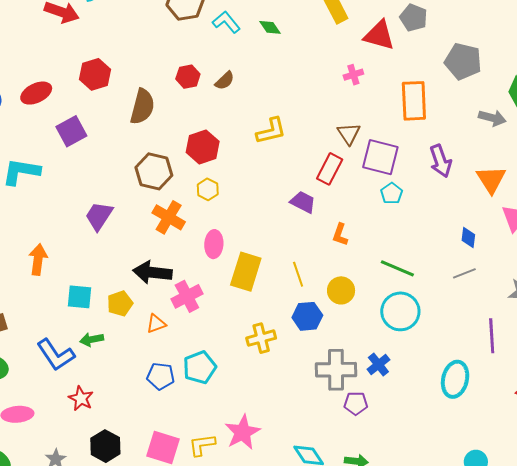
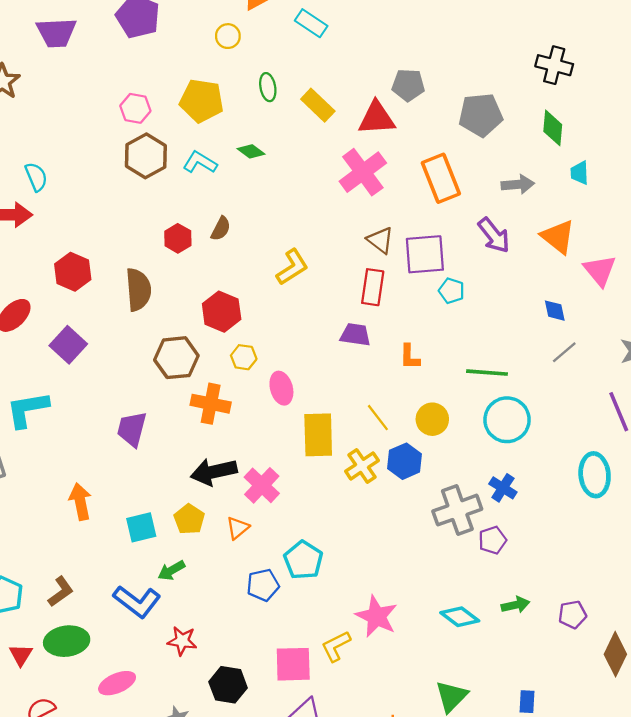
pink cross: (353, 75) -> (363, 172), size x2.0
gray arrow: (492, 118) -> (518, 184), moved
pink ellipse: (214, 244) -> (281, 388), moved
yellow cross: (261, 338) -> (362, 466), moved

